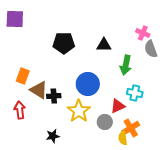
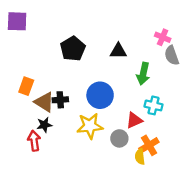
black pentagon: (64, 43) -> (73, 49), turned -30
black cross: (54, 96) -> (60, 100), moved
red arrow: (20, 110) -> (34, 141), moved
yellow star: (79, 111) -> (90, 126), turned 30
black star: (53, 136) -> (44, 125), moved

